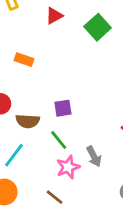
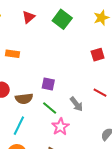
purple square: (63, 108) -> (48, 84), turned 32
gray arrow: (94, 156) -> (76, 104), moved

